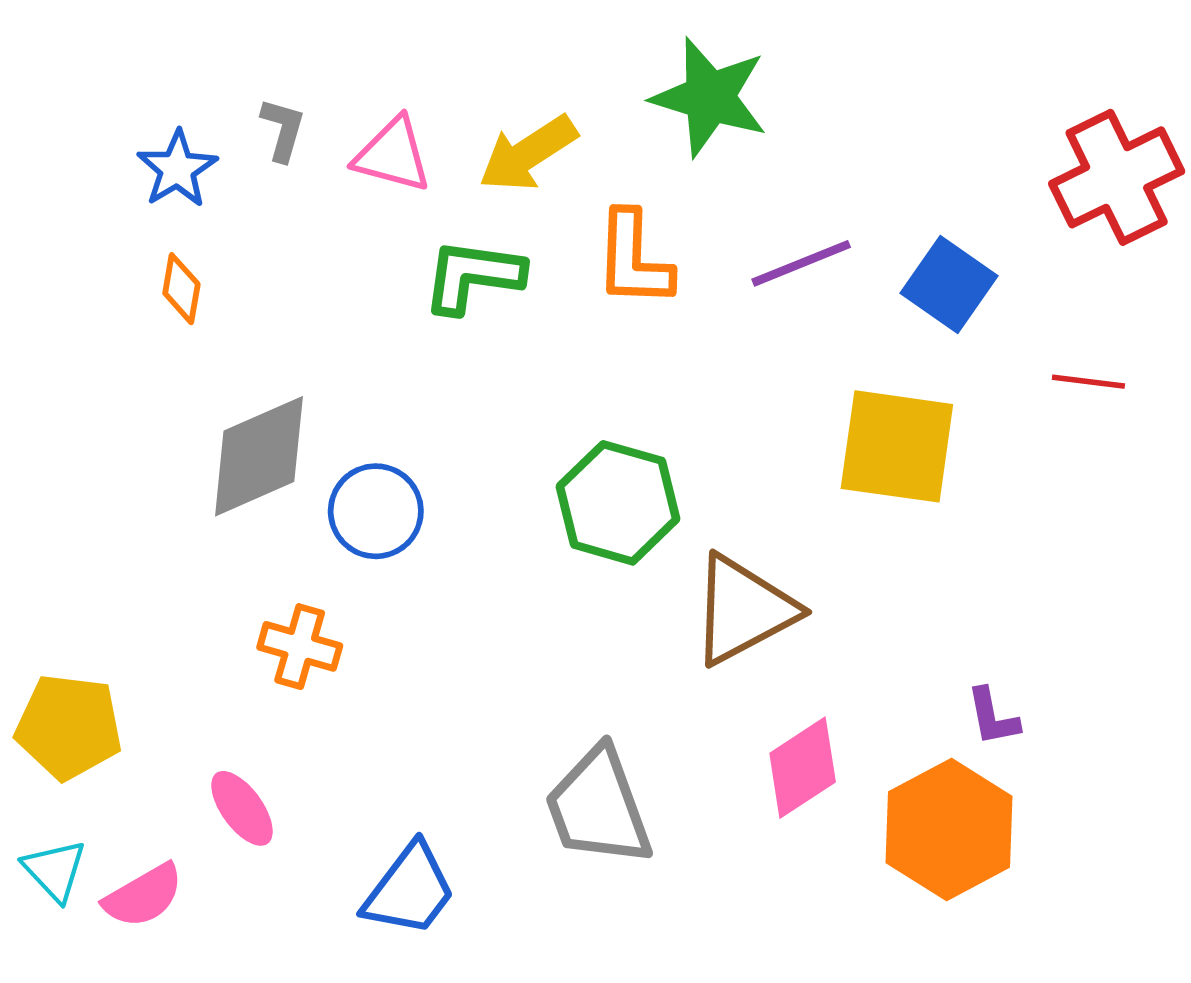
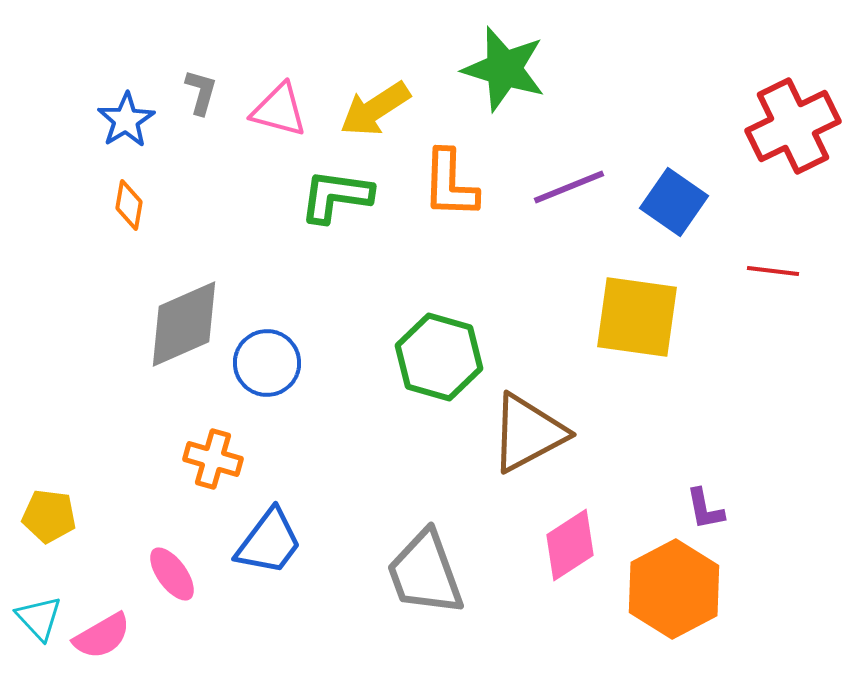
yellow pentagon: (69, 727) -> (49, 516), size x0.7
blue trapezoid: (410, 890) -> (269, 542), moved

